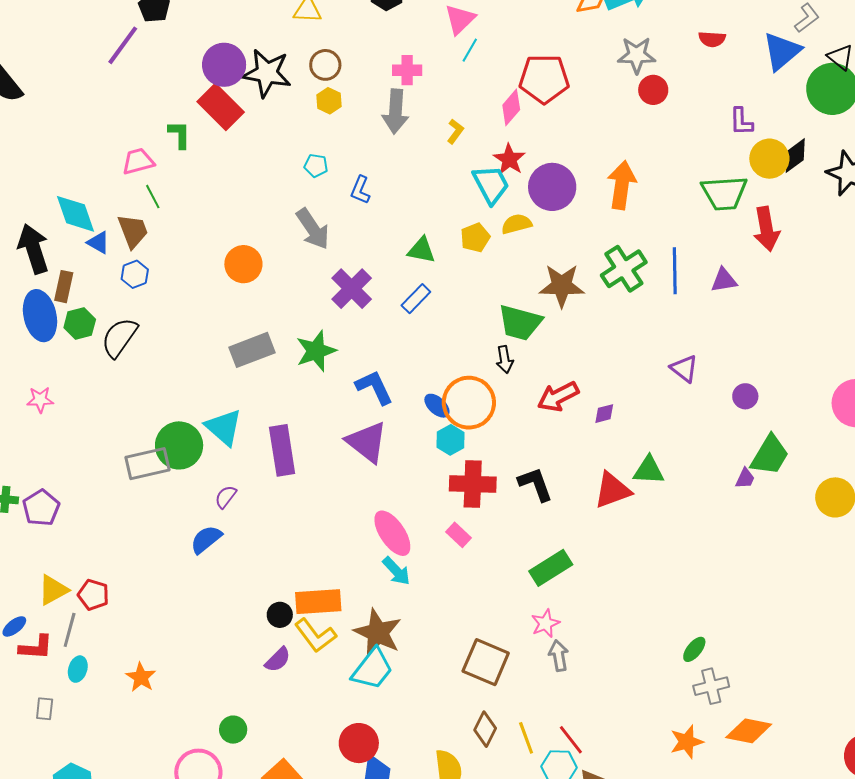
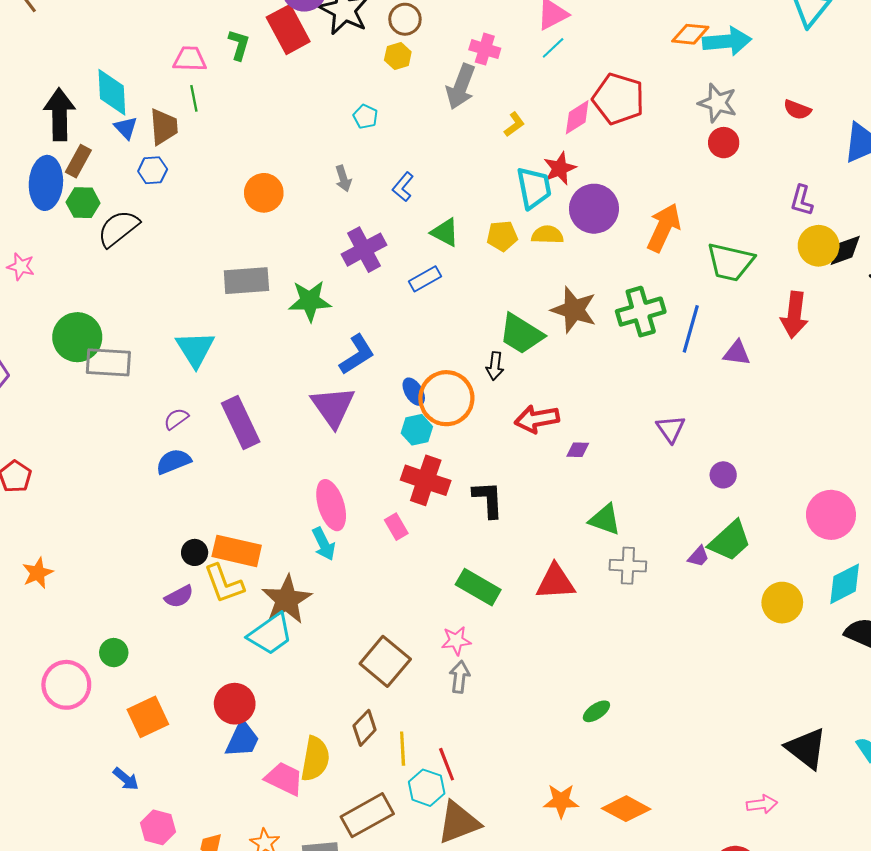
blue L-shape: (360, 190) -> (403, 187), moved
green trapezoid: (724, 193) -> (730, 262), moved
gray arrow: (313, 229) -> (343, 179), size x0.6
blue L-shape: (374, 387) -> (357, 354), turned 66
green circle: (179, 445) -> (77, 337), moved
purple rectangle: (282, 450) -> (241, 422), moved, turned -33
red triangle: (612, 490) -> (555, 582), moved
blue semicircle: (206, 539) -> (173, 461), moved
green rectangle: (551, 568) -> (478, 587), turned 45
gray cross: (711, 686) -> (628, 566), moved

